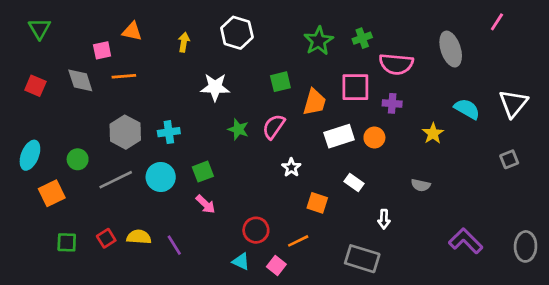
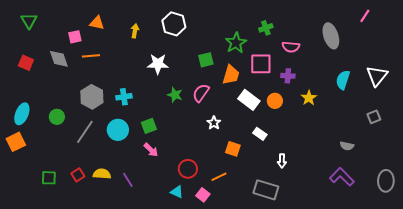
green star: (319, 41) -> (236, 43), moved
pink semicircle: (396, 64) -> (291, 47), size x0.7
cyan semicircle: (467, 109) -> (343, 80), turned -102
yellow star: (433, 133) -> (309, 98), moved
white rectangle: (339, 136) -> (249, 100), turned 55
gray line: (116, 180) -> (85, 132), turned -30
gray semicircle: (421, 185) -> (347, 146), moved
orange square: (52, 193) -> (16, 142), moved

